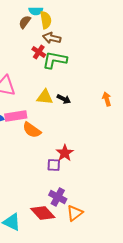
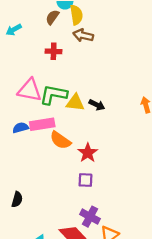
red cross: (39, 52) -> (54, 51), moved, turned -32
green L-shape: (55, 60) -> (54, 95), moved
red star: (65, 153) -> (88, 153), moved

